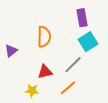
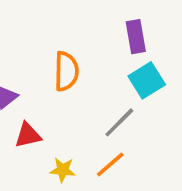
red triangle: (45, 72) -> (28, 135), moved
yellow star: (32, 91) -> (63, 170), moved

